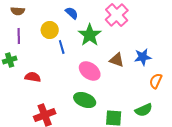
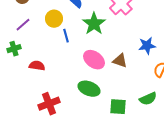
purple line: (19, 36) -> (23, 25), turned 49
brown triangle: (117, 60) -> (120, 61), moved

